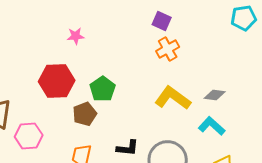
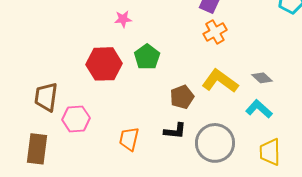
green pentagon: (103, 89) -> (147, 57), moved
gray diamond: (215, 95) -> (262, 78), turned 35
brown pentagon: (85, 114) -> (182, 97), moved

